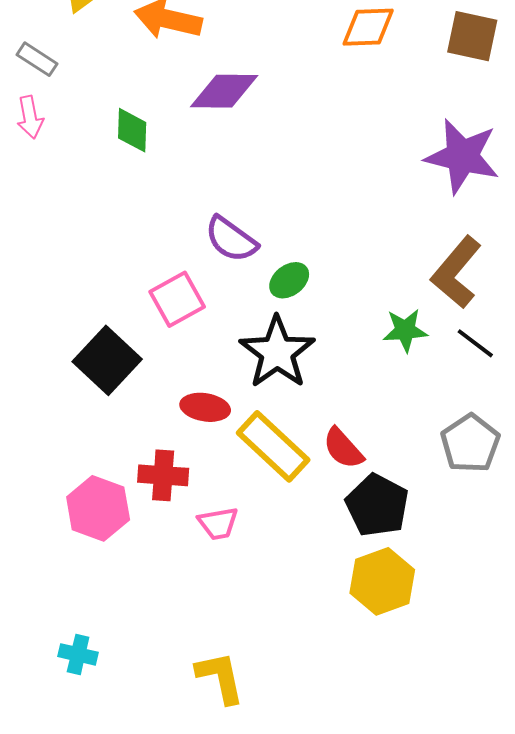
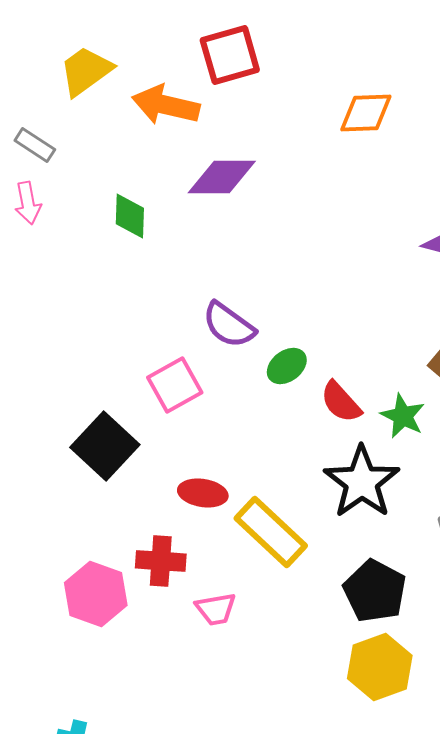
green star: (405, 330) -> (403, 416), turned 30
black star: (277, 352) -> (362, 482), moved
red semicircle: (343, 448) -> (341, 402), moved

